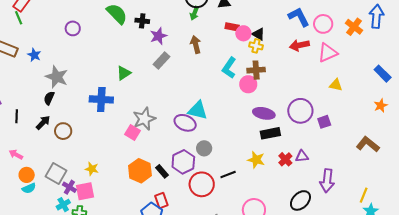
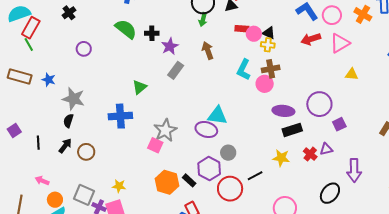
purple square: (324, 122) -> (339, 124), moved

